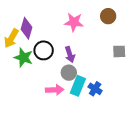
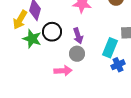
cyan rectangle: (78, 86) -> (110, 48), moved
blue cross: (95, 89) -> (118, 65), moved, turned 32

